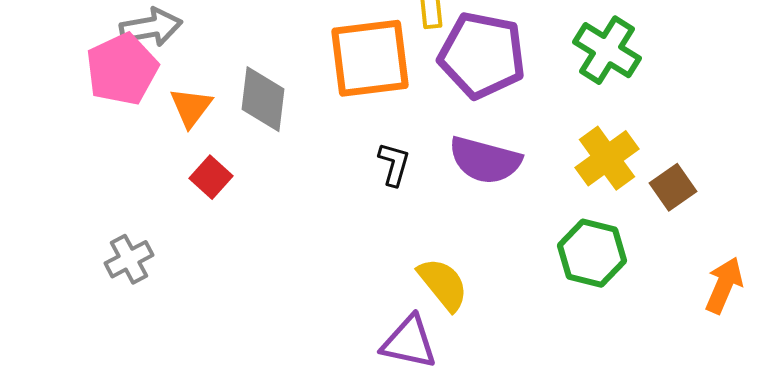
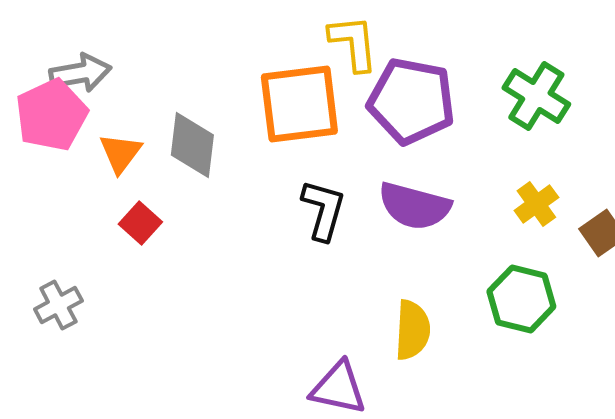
yellow cross: (607, 158) -> (536, 204), size x0.7
black L-shape: (394, 164) -> (323, 210), size x1.4
yellow semicircle: (443, 284) -> (412, 330), moved, turned 42

